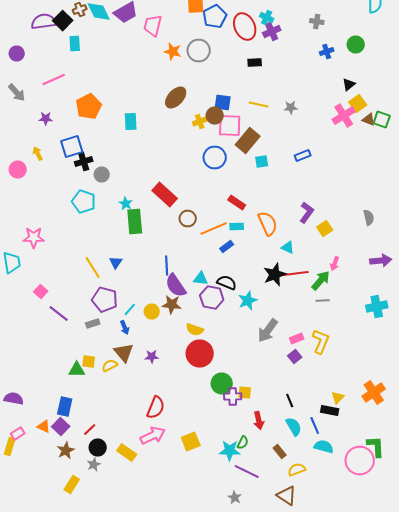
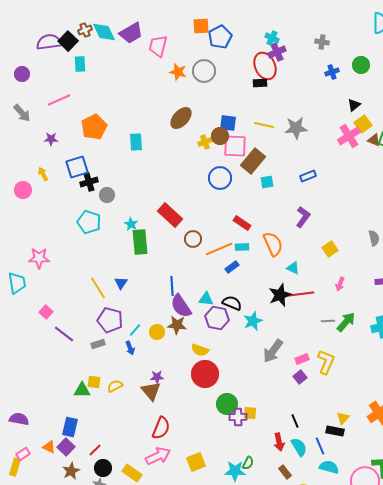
red ellipse: (245, 26) -> (265, 66), moved
gray star: (291, 108) -> (296, 128), size x1.6
purple L-shape: (307, 212) -> (303, 217), moved
green arrow: (321, 280) -> (346, 322), moved
brown triangle: (124, 352) -> (151, 391), moved
red arrow: (259, 420) -> (279, 442), moved

